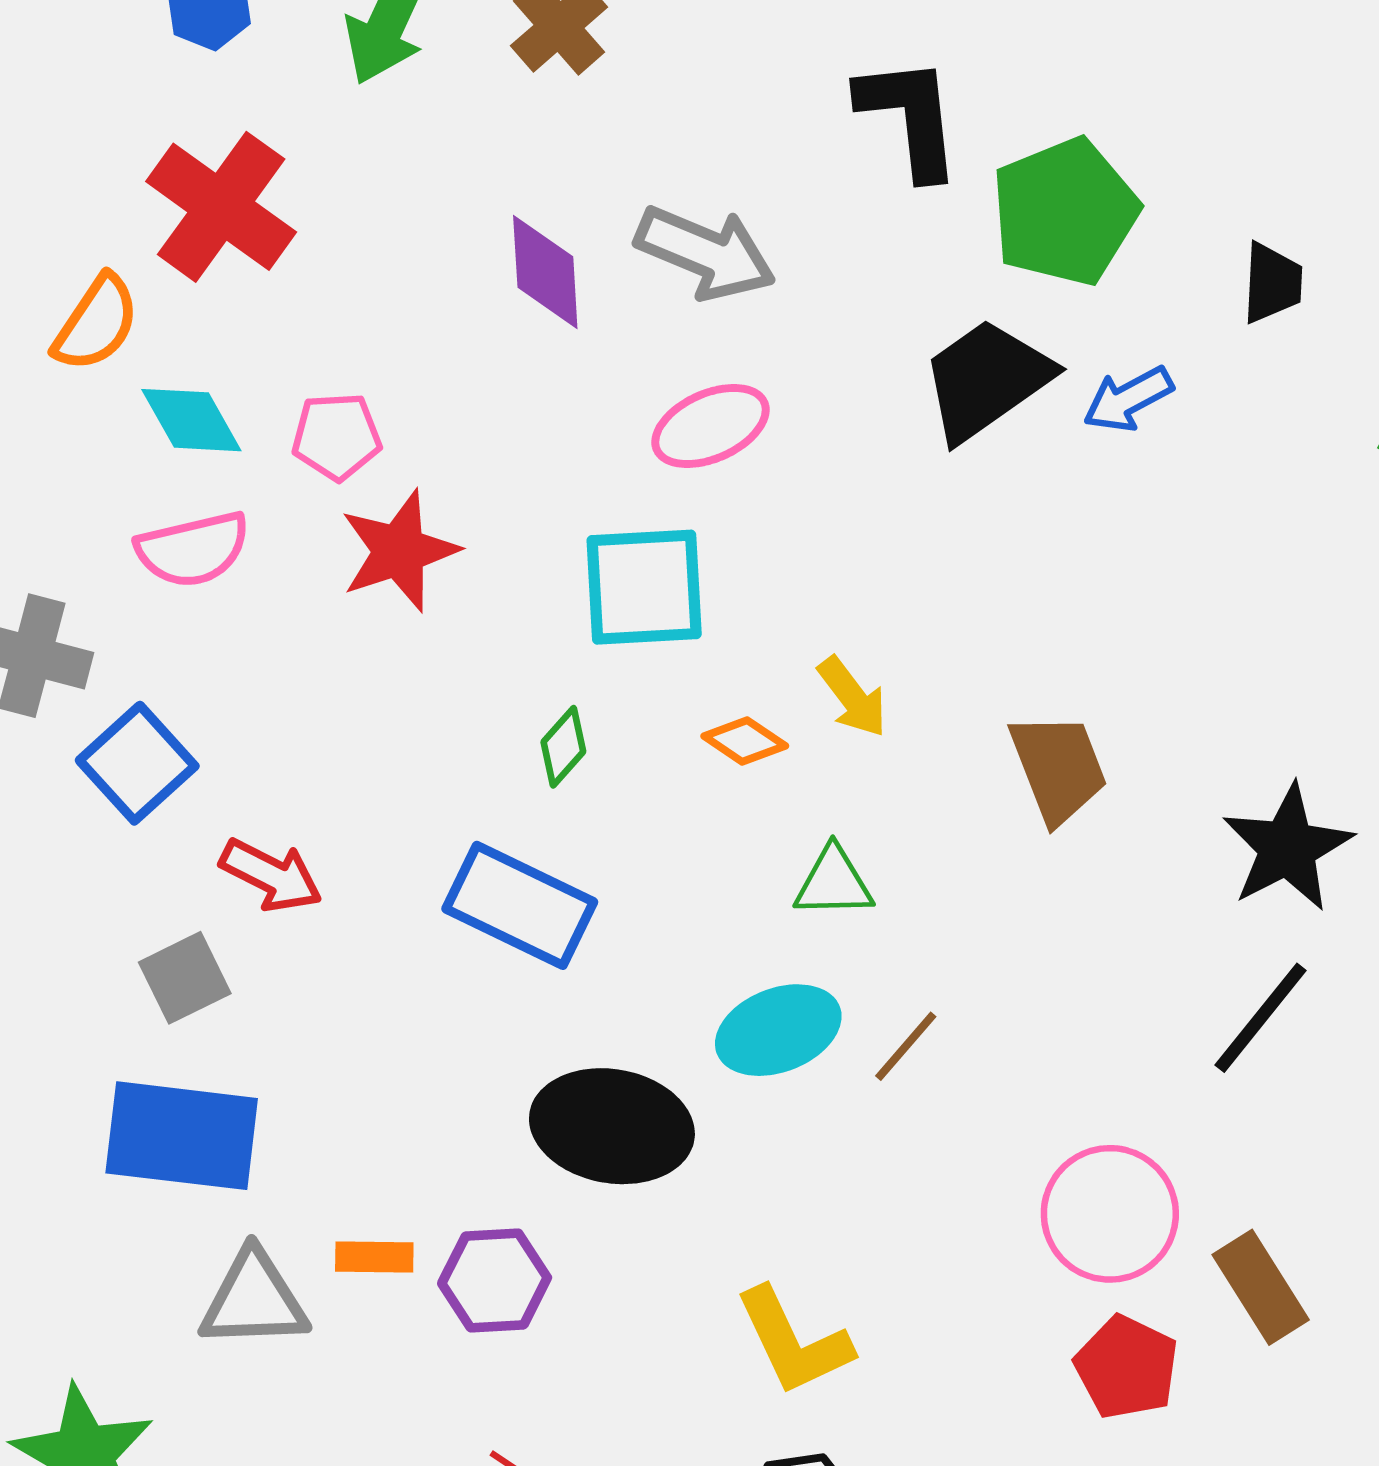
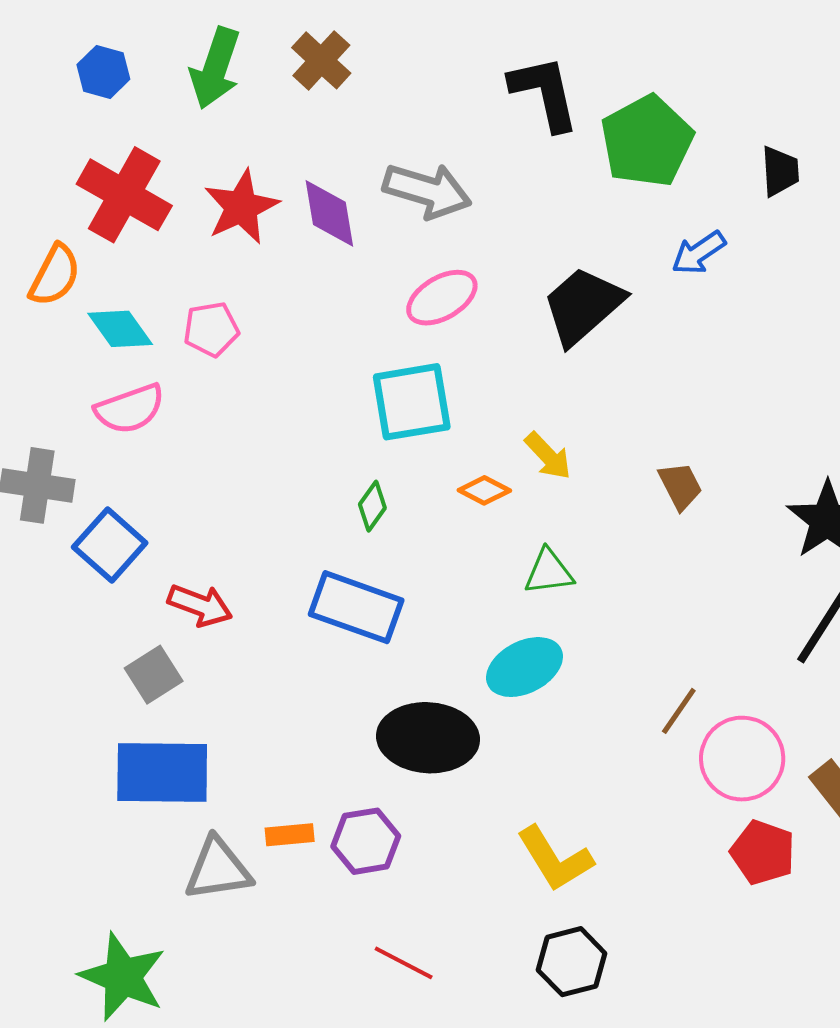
black trapezoid: (986, 380) -> (583, 306), moved
red star: (399, 551) -> (241, 207), moved
brown trapezoid: (1058, 768) -> (680, 486), size x0.7
brown line: (906, 1046) -> (679, 711), moved

